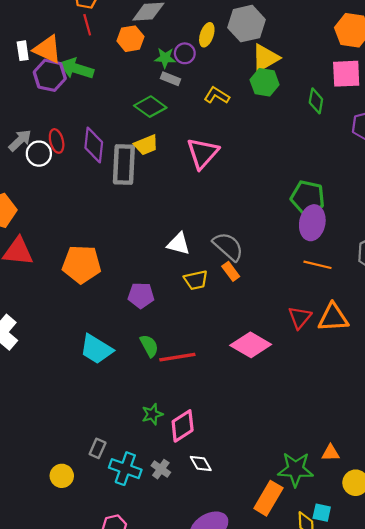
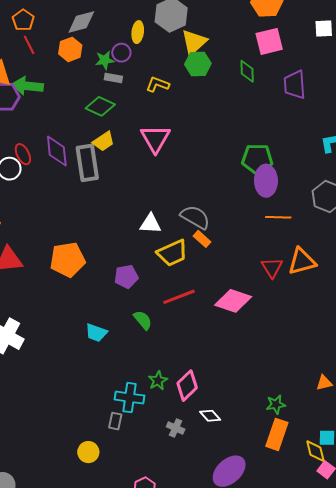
yellow trapezoid: (196, 280) -> (172, 253), size x1.4
cyan trapezoid: (96, 349) -> (96, 333), size x0.7
red line: (177, 357) -> (179, 297), moved
cyan cross: (125, 469) -> (129, 398), moved
green star: (296, 469) -> (276, 404), moved, size x0.6

